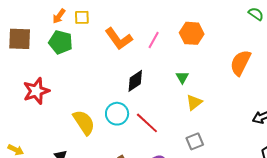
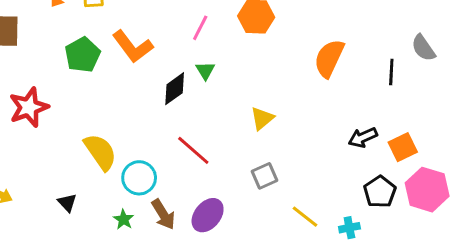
orange L-shape: (119, 39) -> (133, 47), moved
green pentagon: (61, 42) -> (83, 55), moved, turned 30
green triangle: (182, 77) -> (205, 71), moved
cyan circle: (117, 114) -> (139, 178), moved

